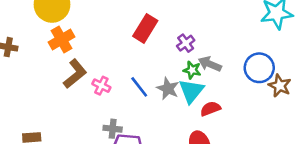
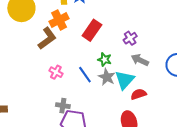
orange cross: (61, 39) -> (59, 20), moved
purple cross: (186, 43) -> (130, 38), moved
green star: (192, 70) -> (105, 59), moved
brown L-shape: (75, 74) -> (47, 38), moved

